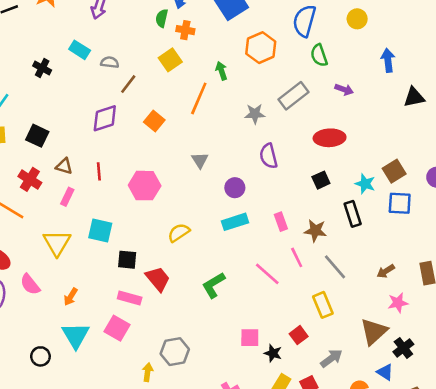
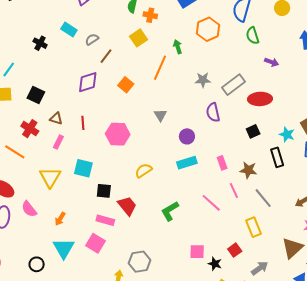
gray semicircle: (110, 62) -> (92, 39), turned -40
gray rectangle: (294, 96) -> (234, 85), moved

